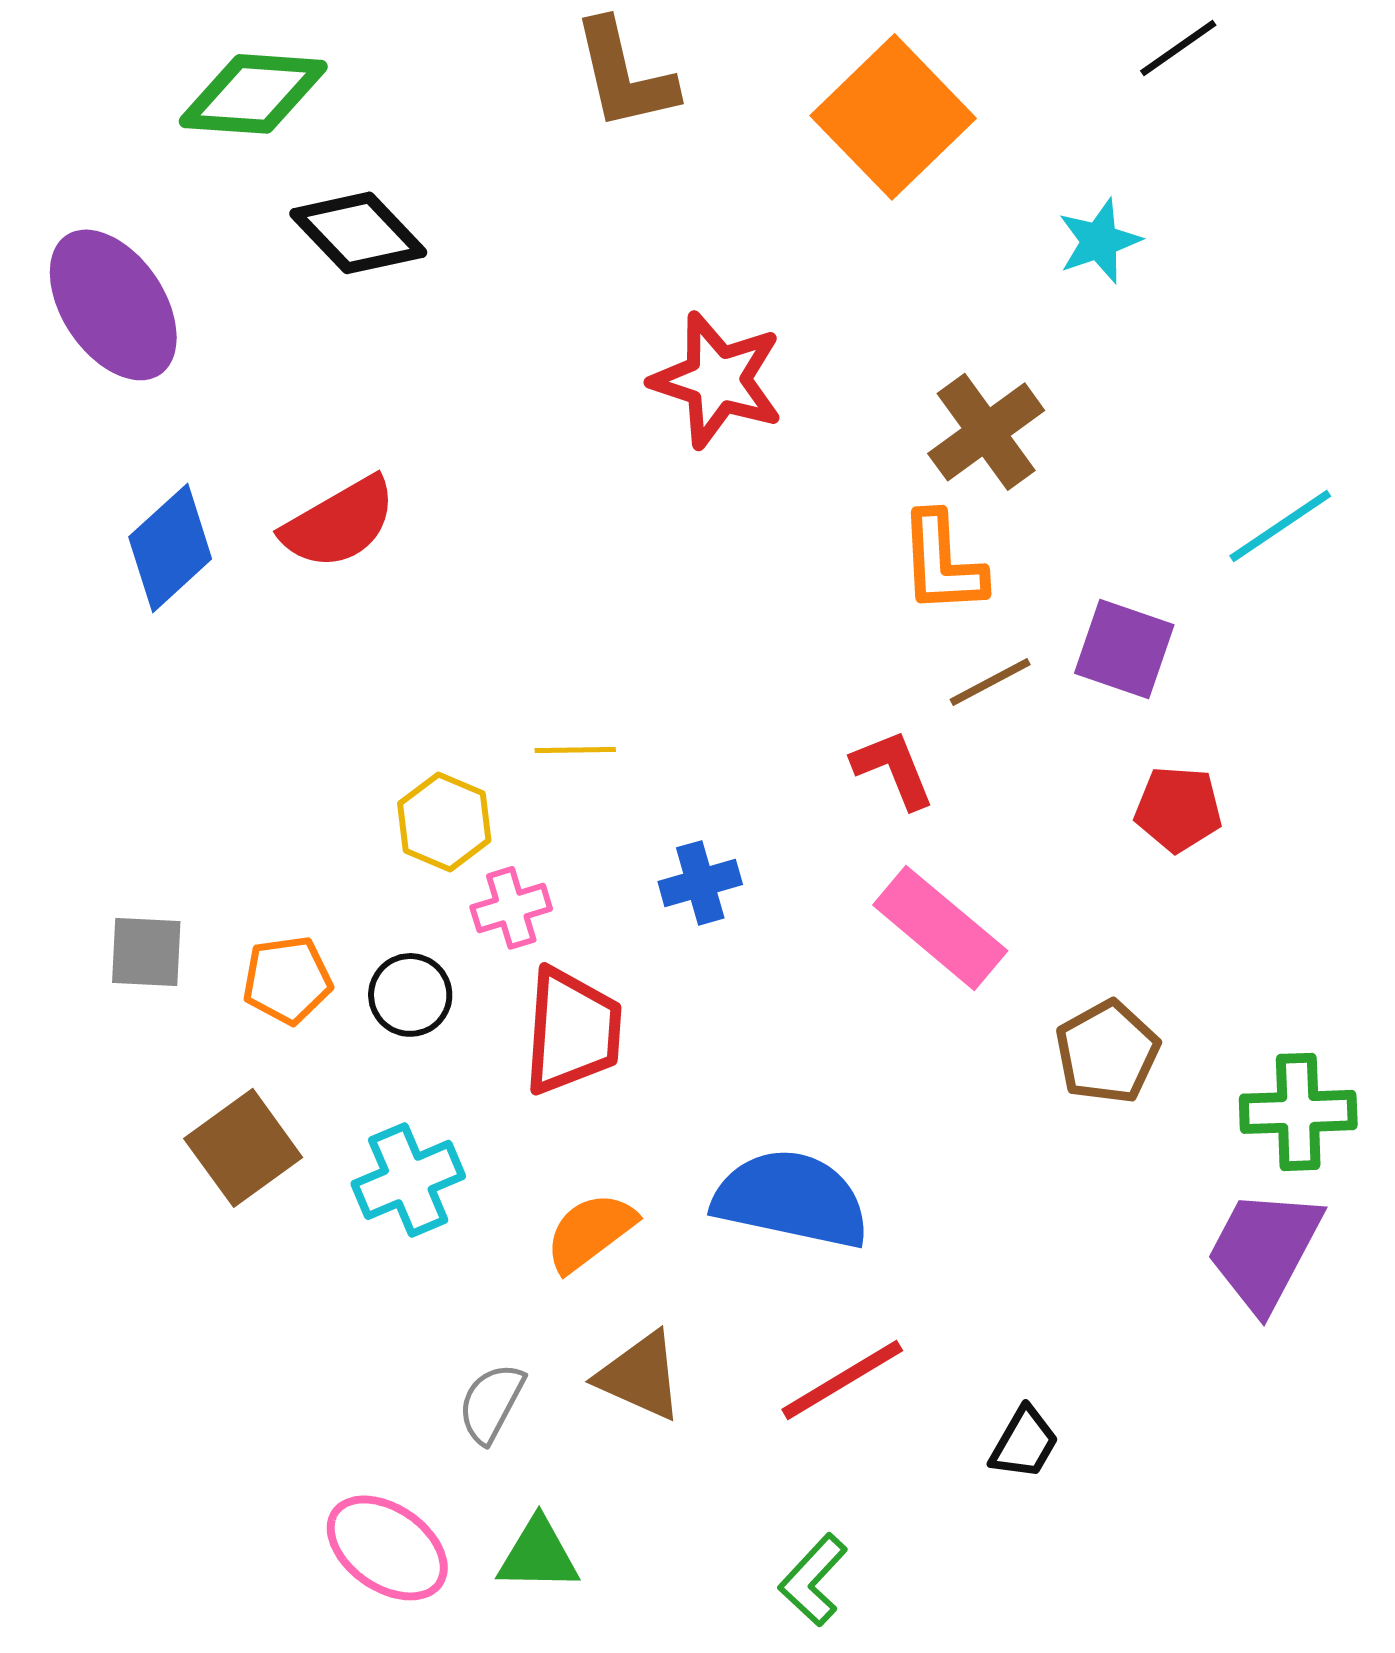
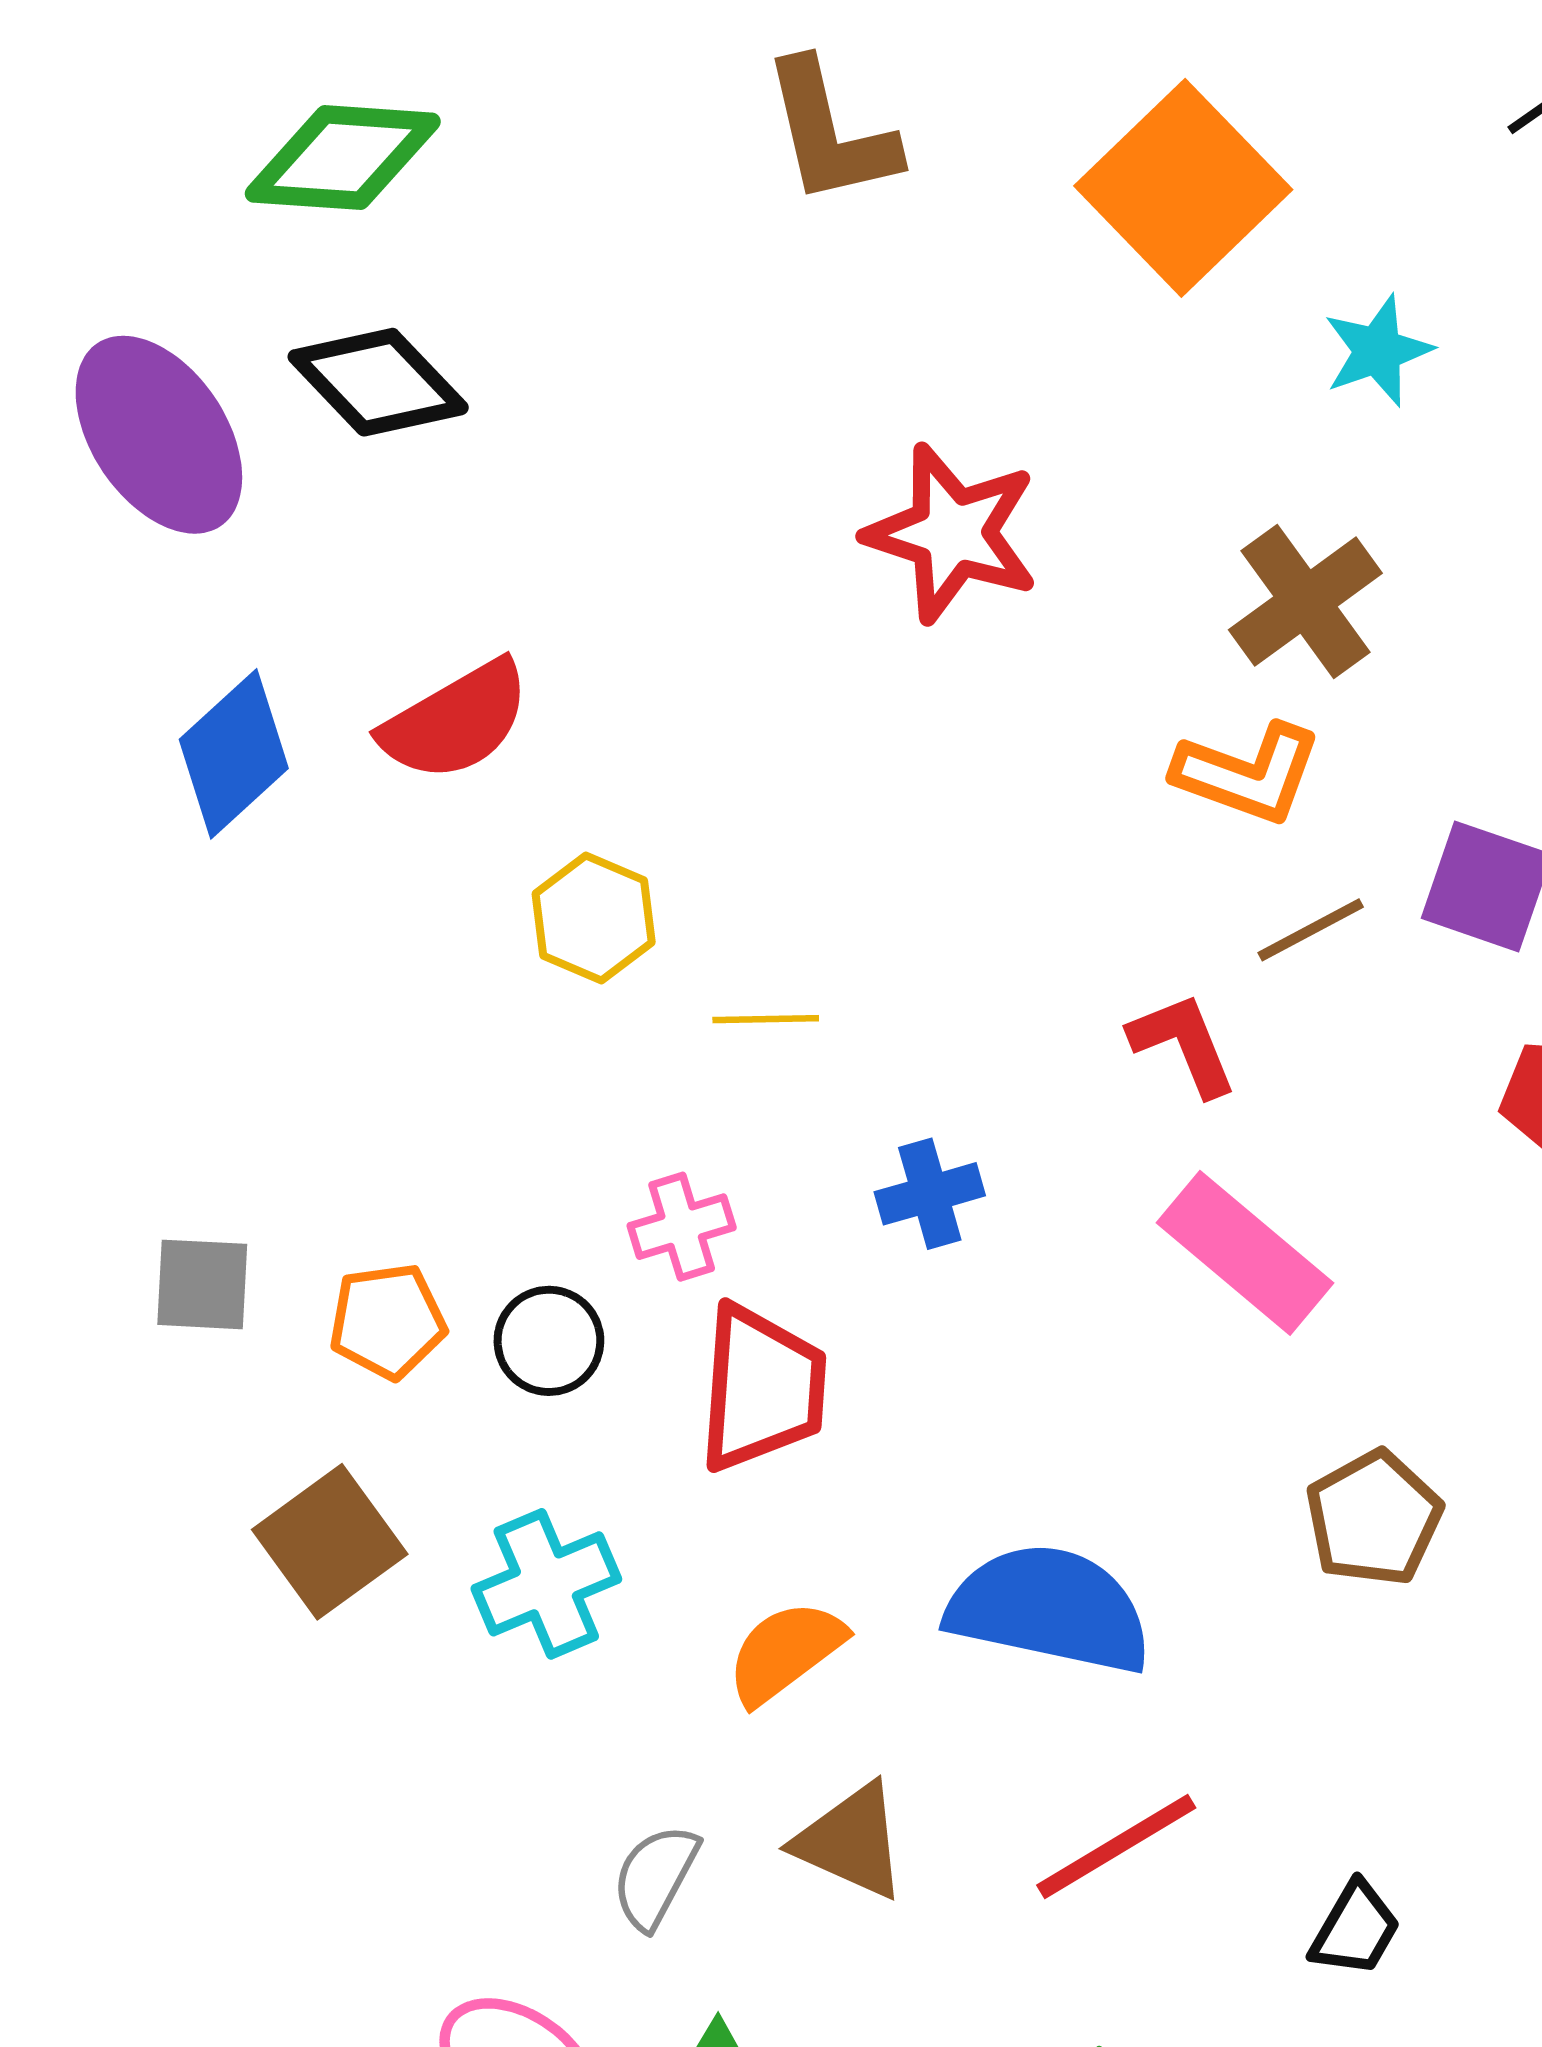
black diamond: (358, 233) -> (378, 382), moved
cyan star: (1099, 241) -> (1378, 351), moved
orange L-shape: (942, 563) -> (1248, 774), turned -67
yellow hexagon: (444, 822) -> (594, 918), moved
brown pentagon: (1107, 1052) -> (1374, 1518), moved

